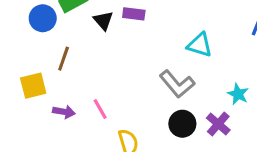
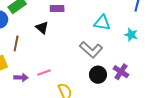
black triangle: (103, 21) -> (42, 28), moved
cyan star: (238, 94) -> (131, 35), moved
pink line: (100, 109) -> (44, 73), turned -72

